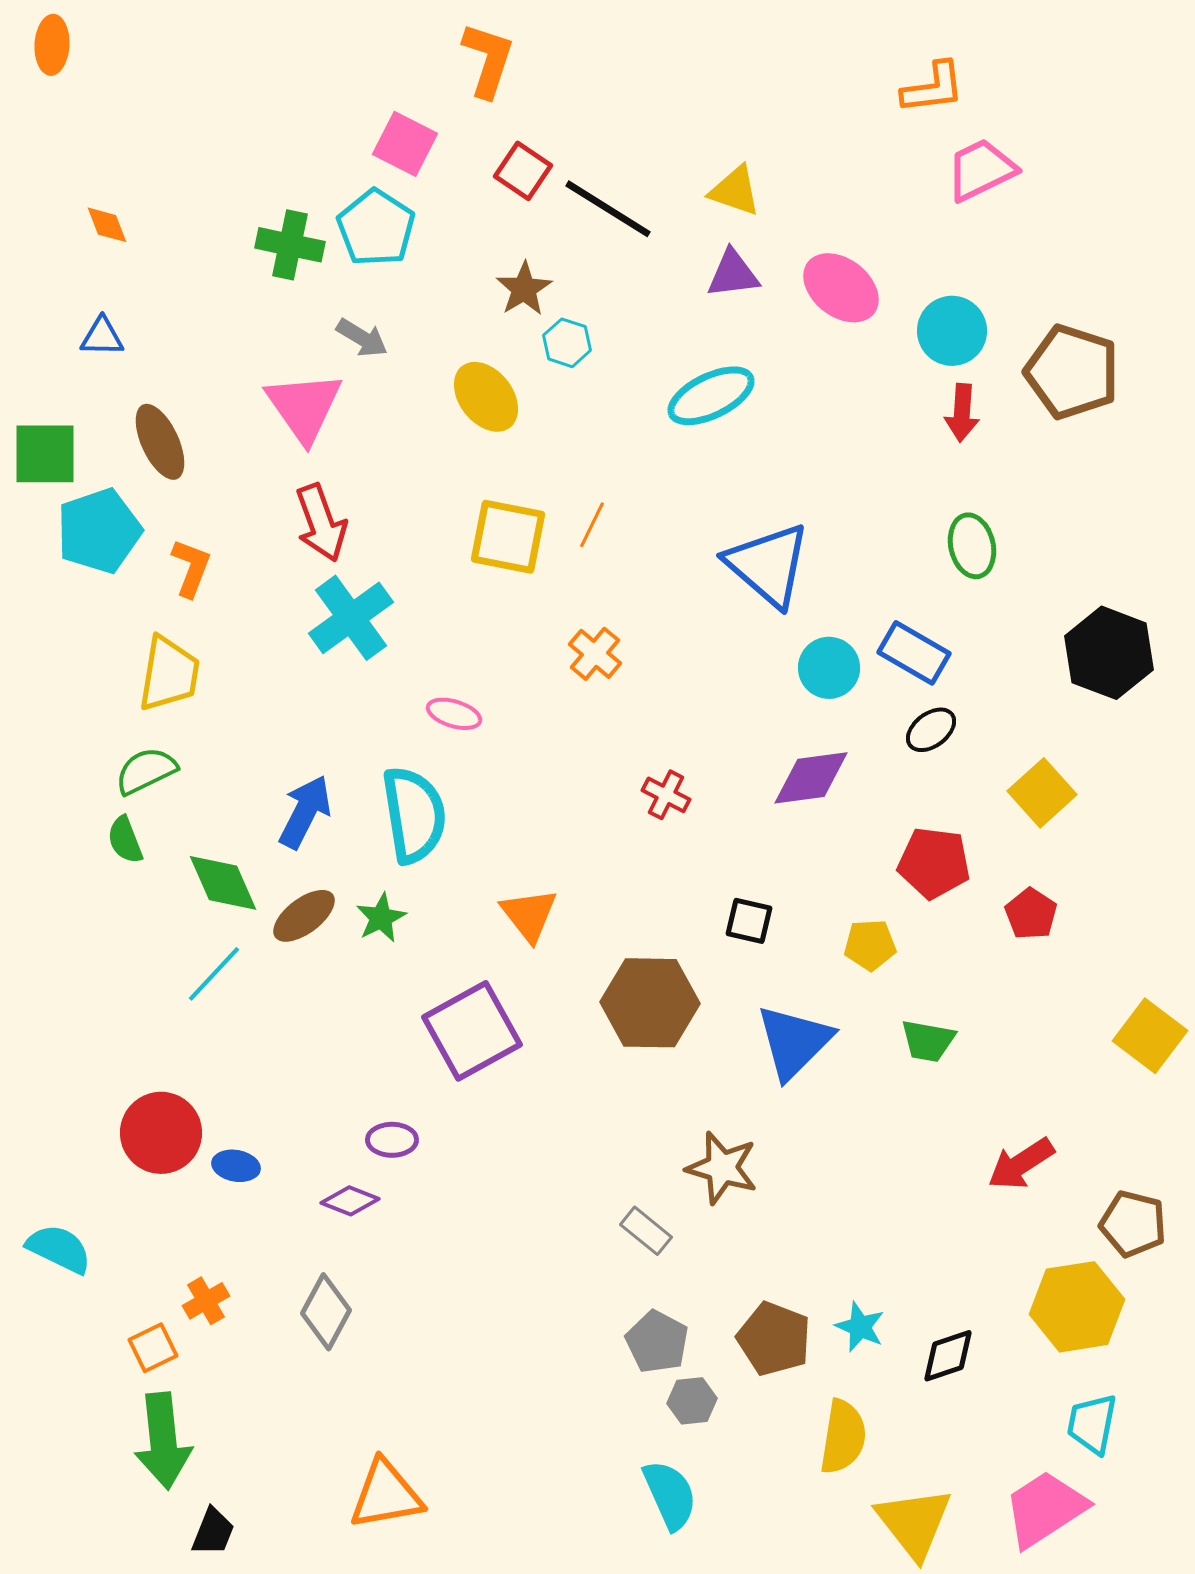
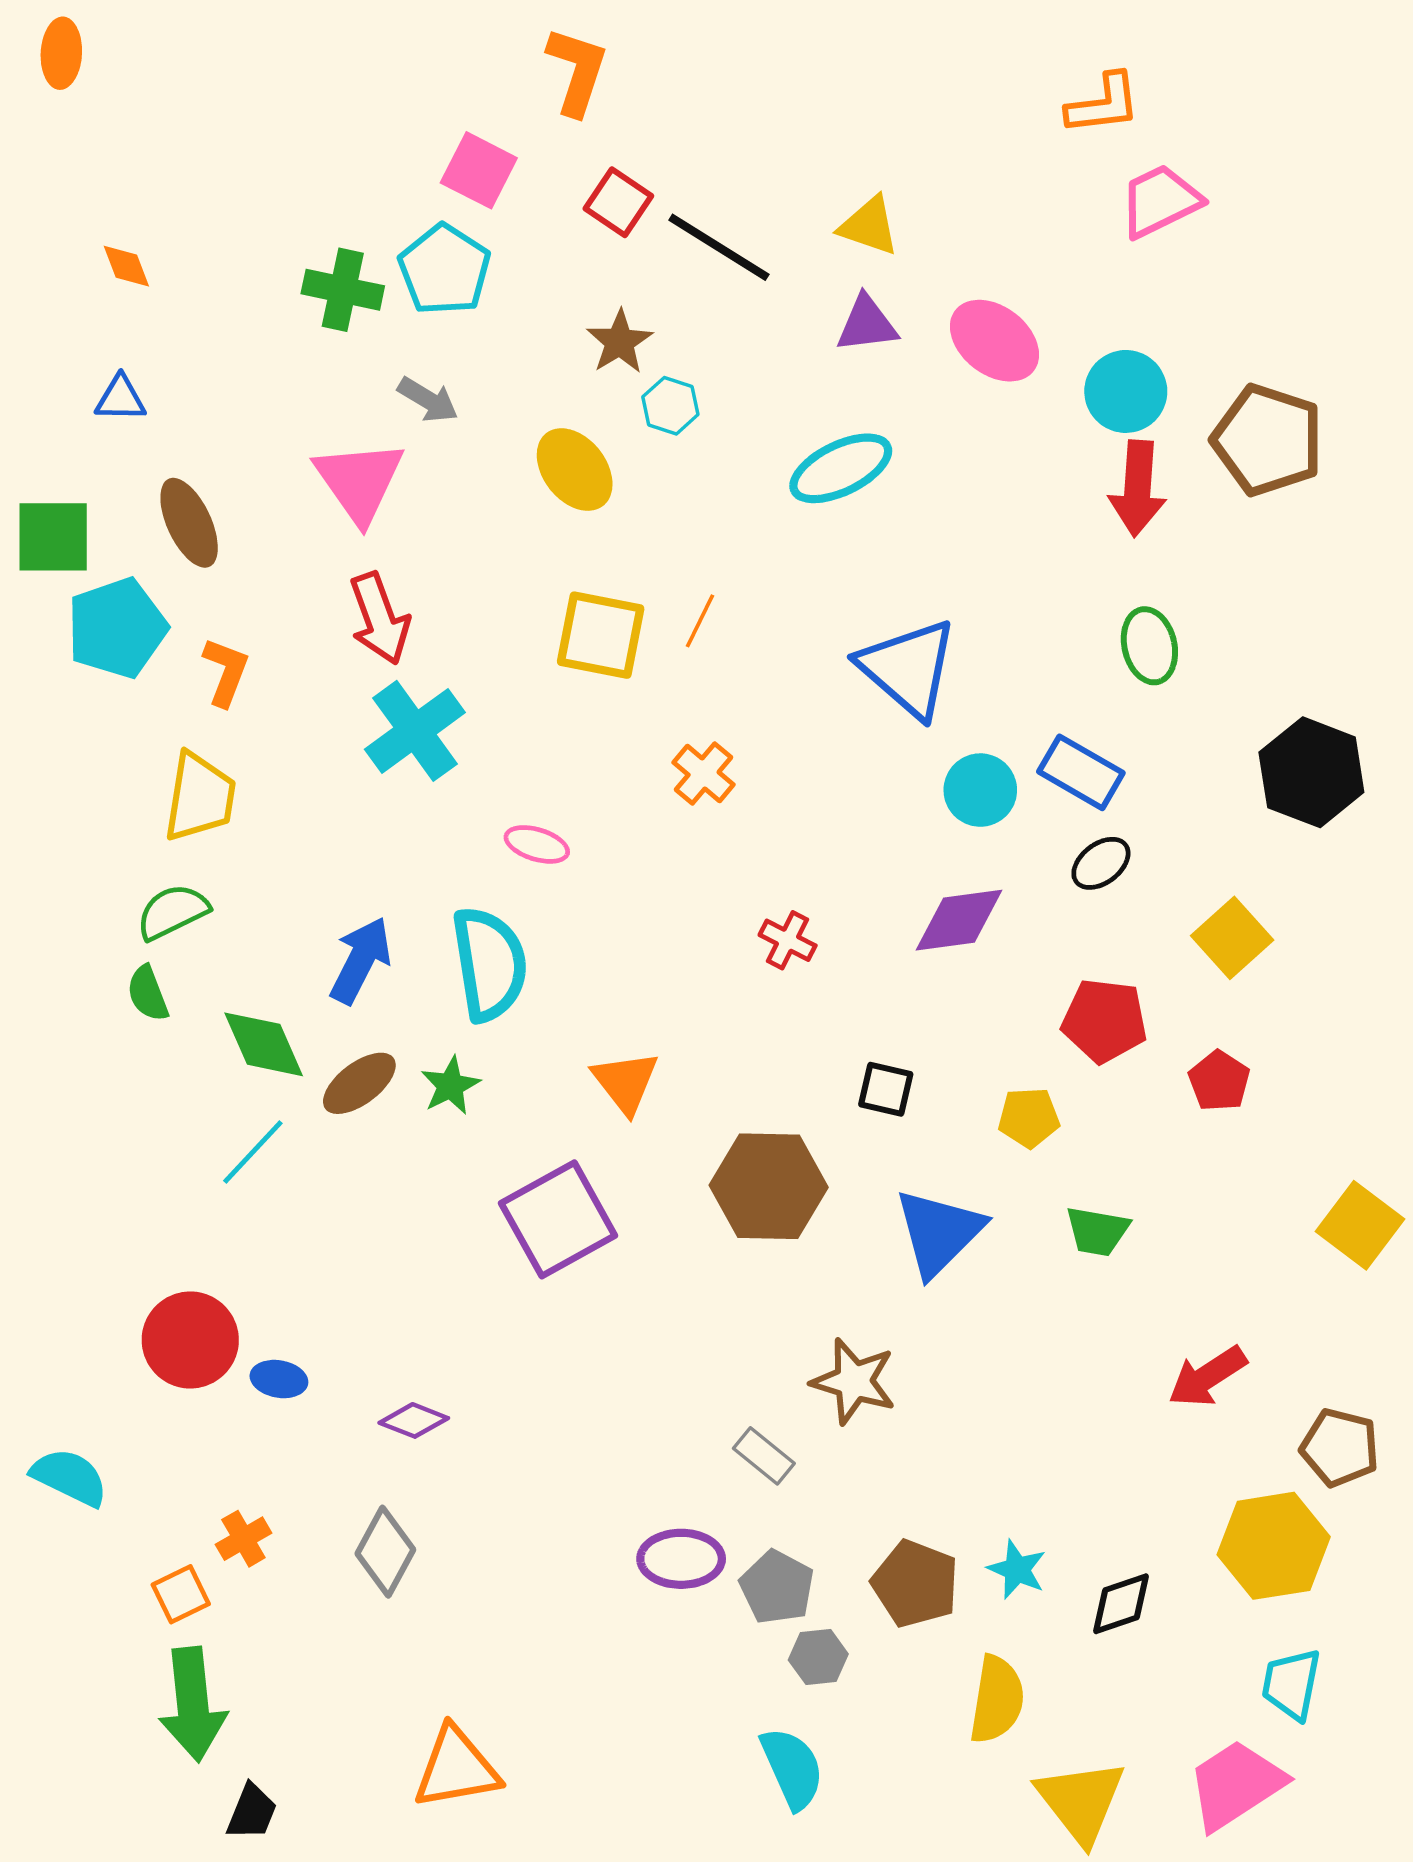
red arrow: (962, 413) -> (1138, 488), size x1.4
purple ellipse: (392, 1140) -> (681, 1559), moved, size x1.4

